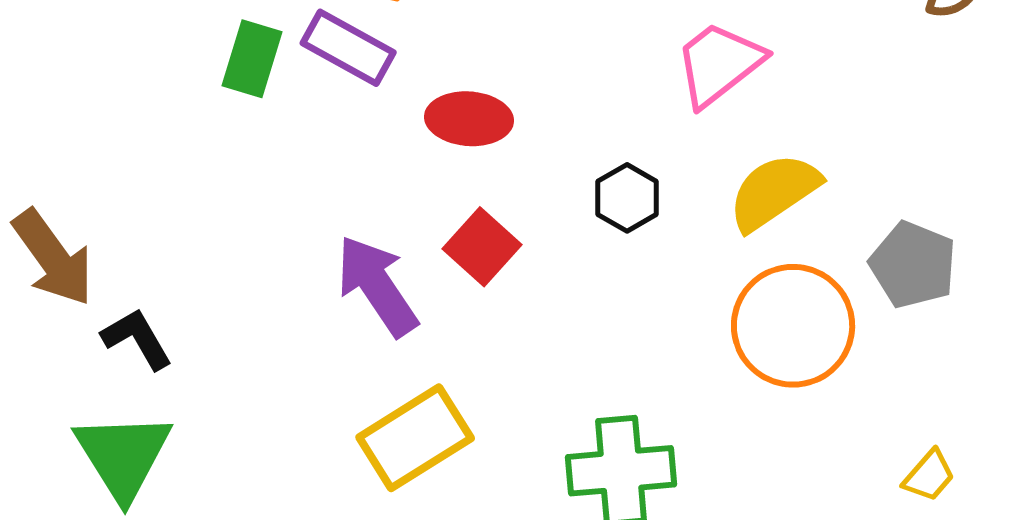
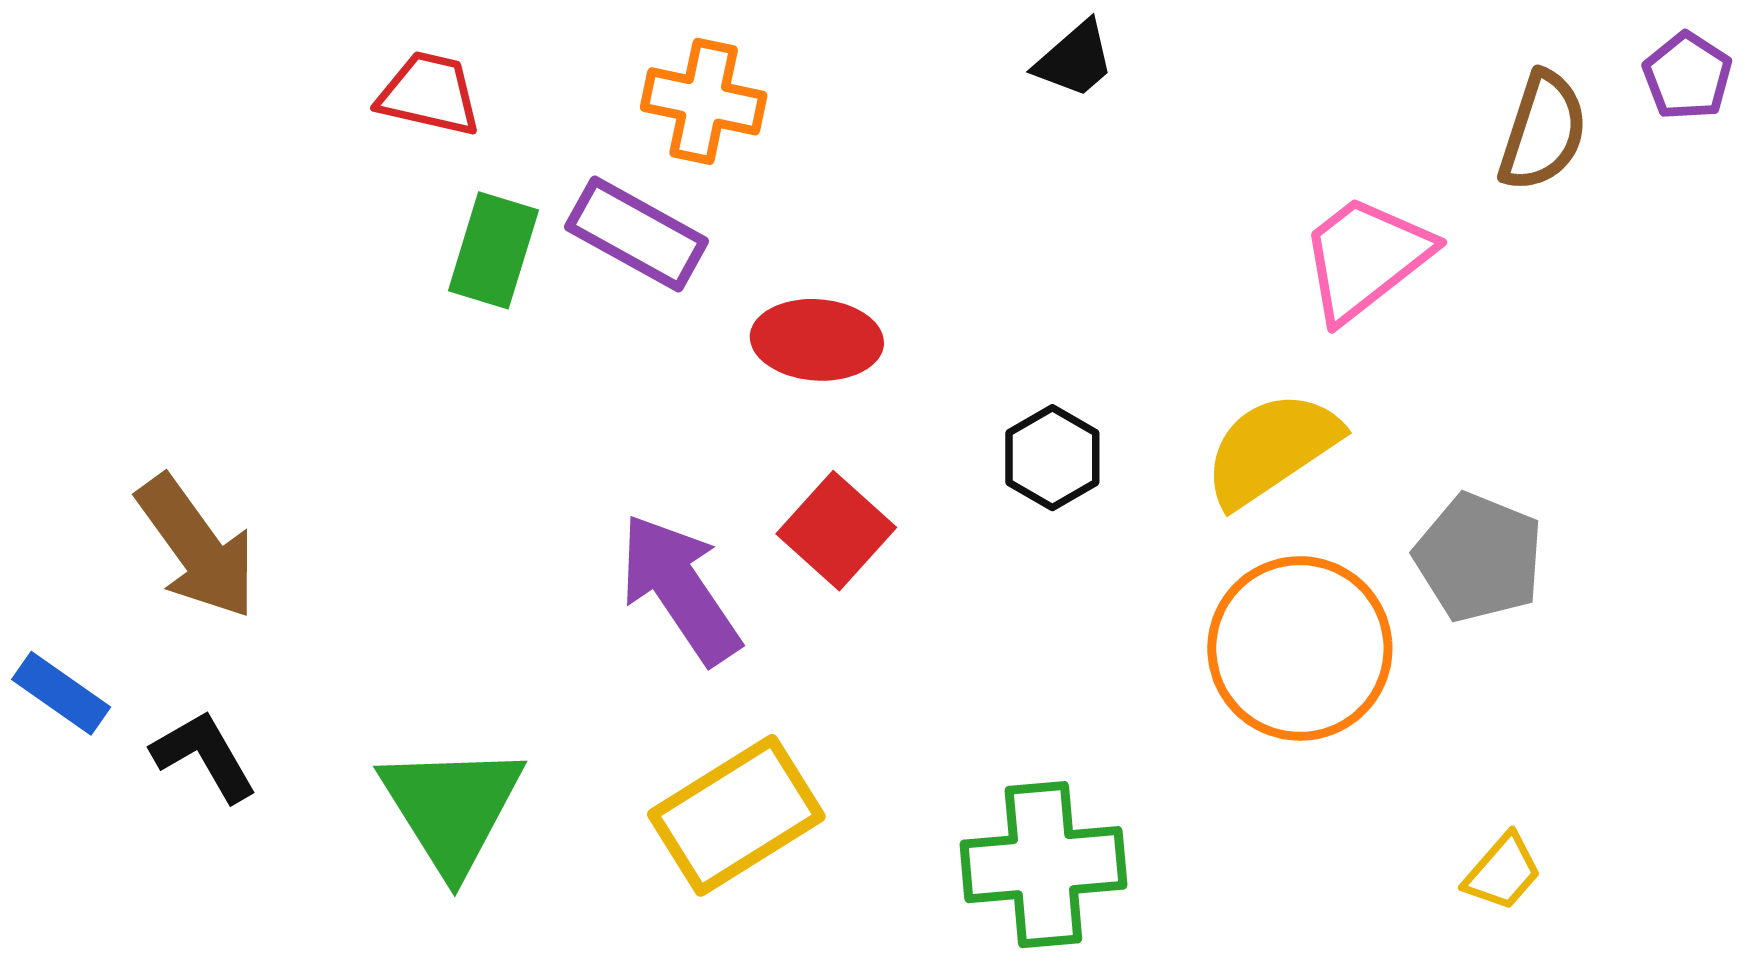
pink trapezoid: (719, 64) -> (1365, 258), moved
black L-shape: (137, 339) -> (204, 756), moved
green triangle: (123, 456) -> (452, 808), moved

